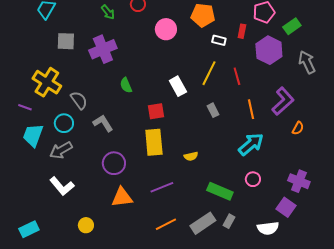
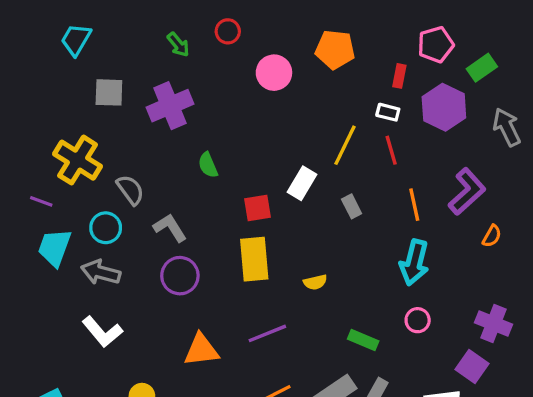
white rectangle: (219, 40) -> (388, 112), moved
white rectangle: (178, 86) -> (302, 183), moved, turned 60
cyan arrow: (251, 144) -> (414, 262), turned 144
gray arrow: (61, 150) -> (101, 272), turned 45
purple circle: (114, 163) -> (180, 276), moved
green rectangle: (220, 191) -> (363, 340), size x0.7

